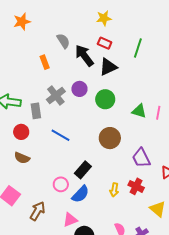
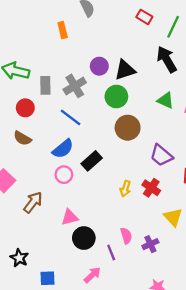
red rectangle: (105, 43) -> (144, 17), moved
black arrow: (84, 56) -> (167, 59), moved
black triangle: (108, 67) -> (125, 70), moved
gray cross: (56, 96) -> (75, 86), moved
green circle: (105, 99) -> (116, 97), moved
purple trapezoid: (141, 158) -> (161, 155), turned -30
blue semicircle: (80, 194) -> (63, 149), moved

